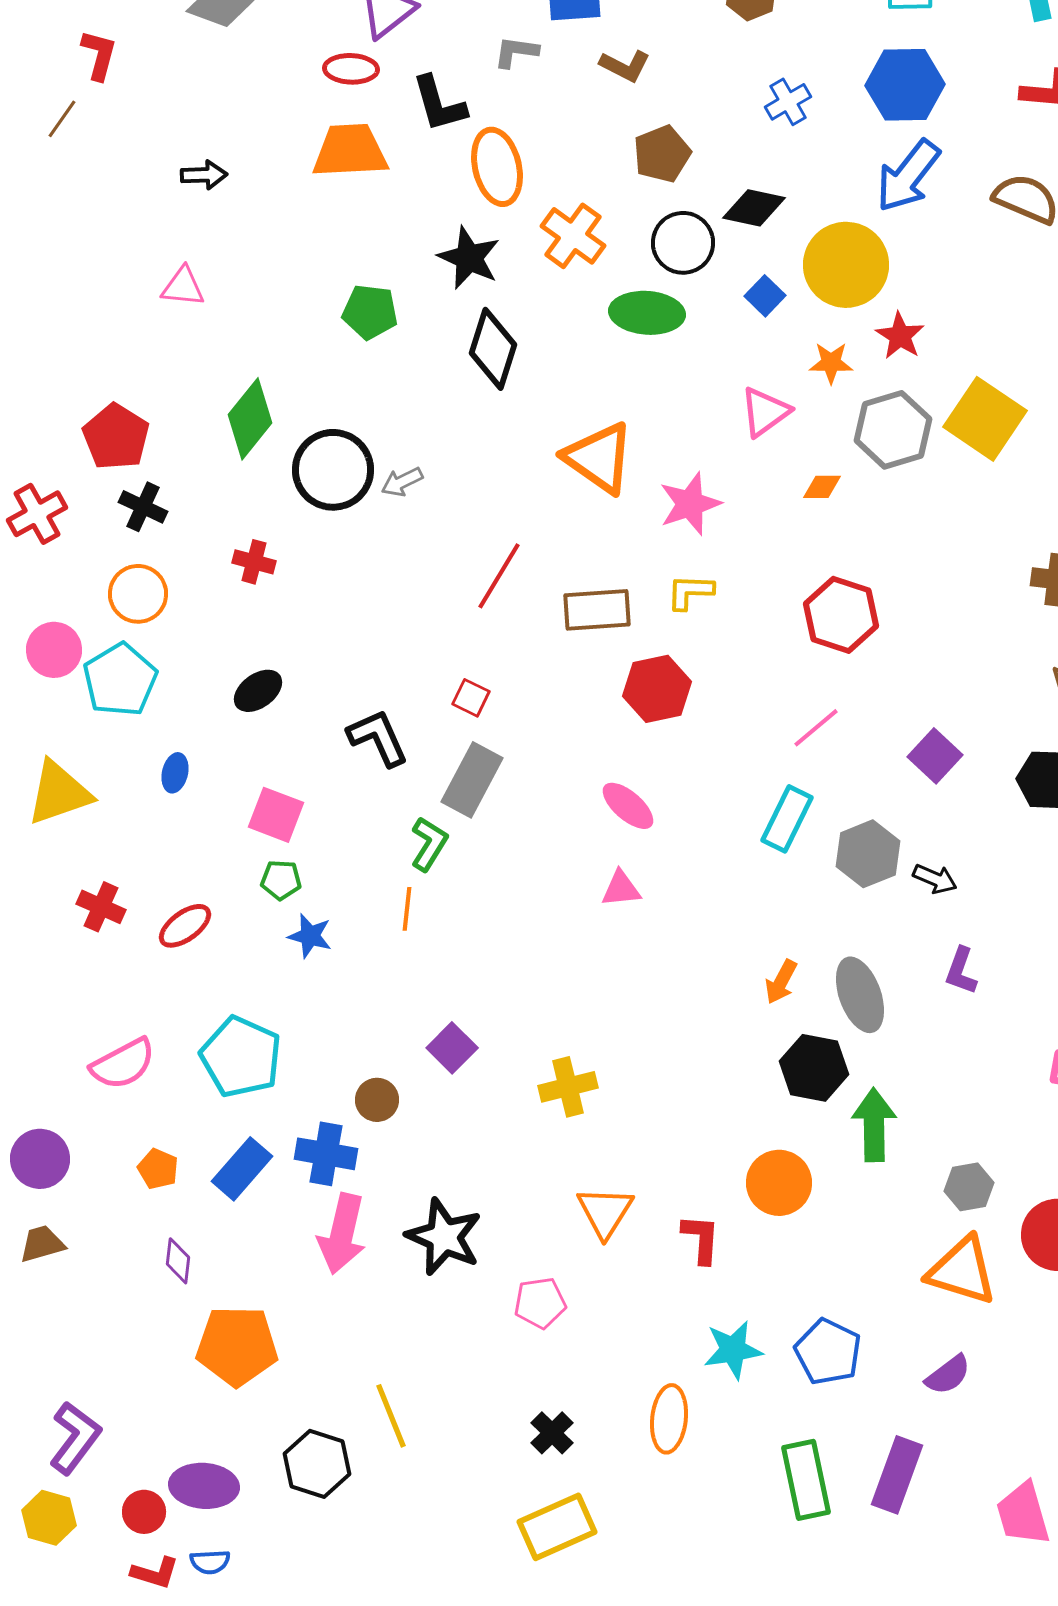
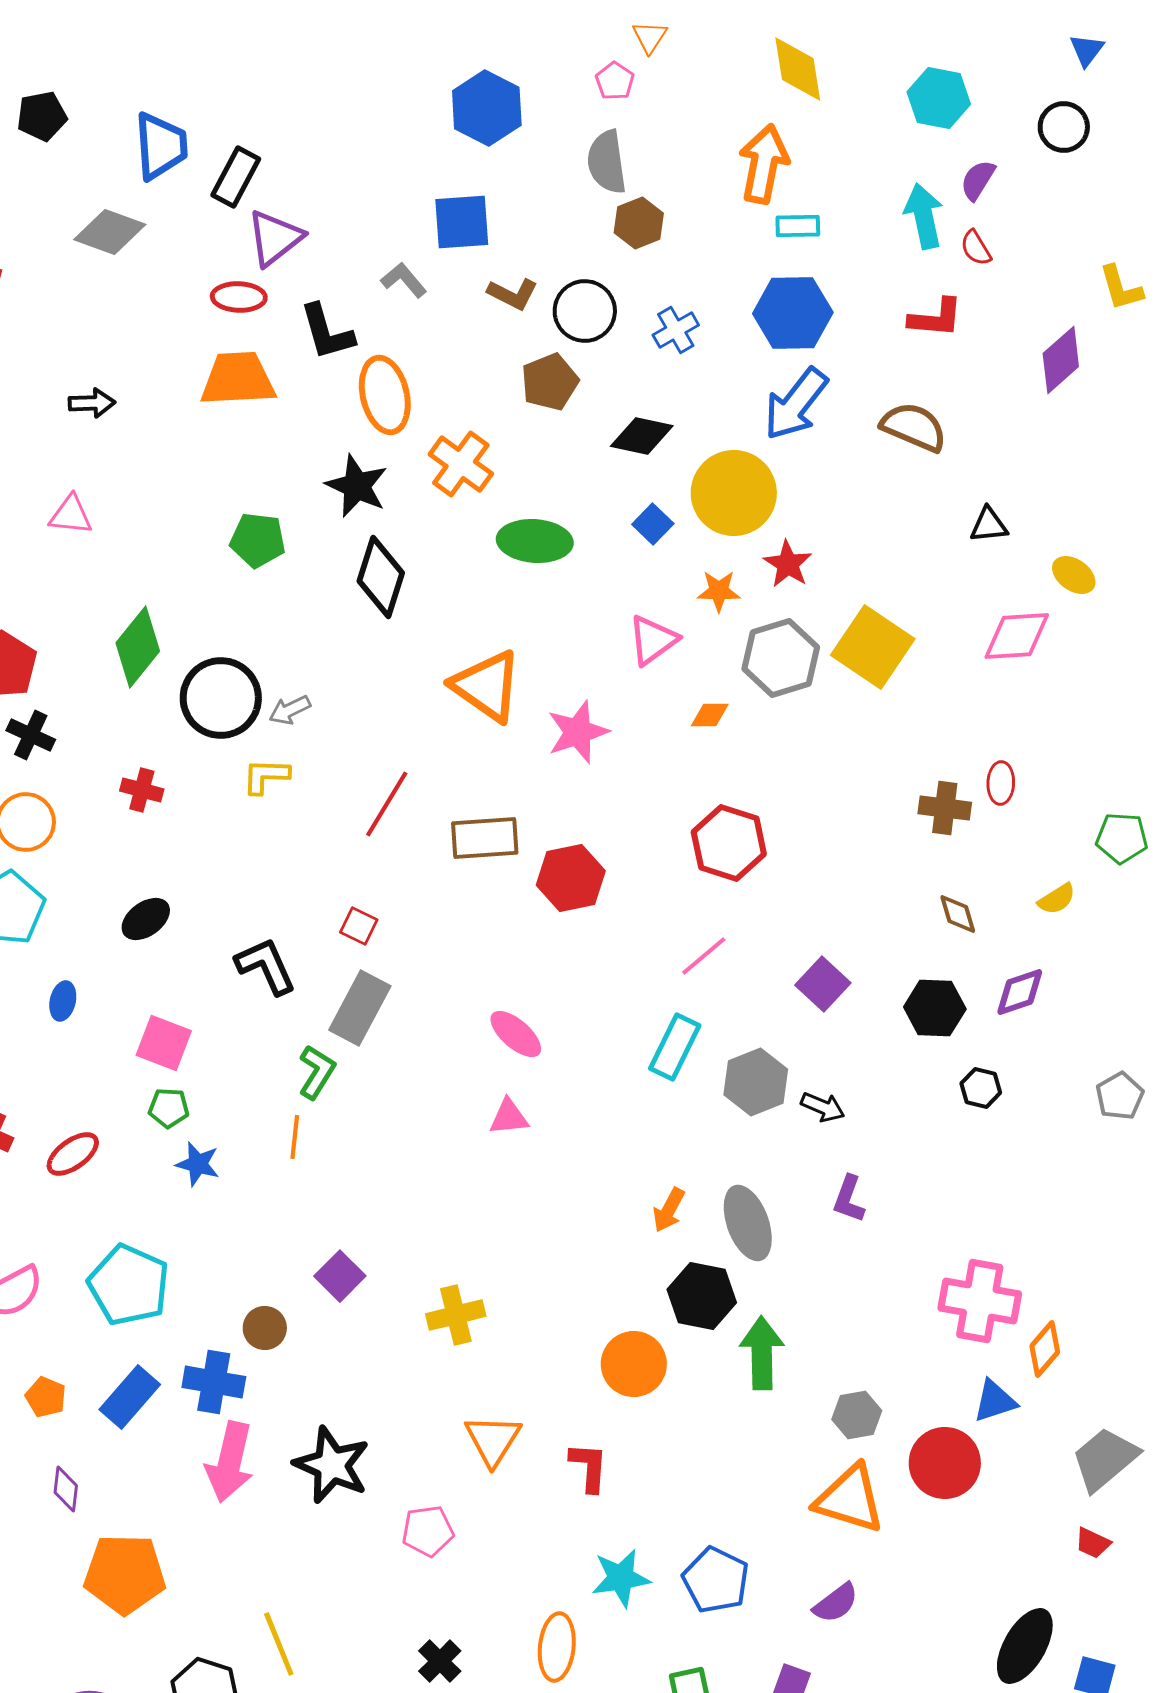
gray L-shape: (516, 52) -> (404, 280), turned 42
black circle: (683, 243) -> (585, 311), moved
yellow L-shape: (690, 592) -> (266, 776), moved
red hexagon: (657, 689) -> (571, 878), moved
orange circle: (779, 1183) -> (634, 1364), moved

